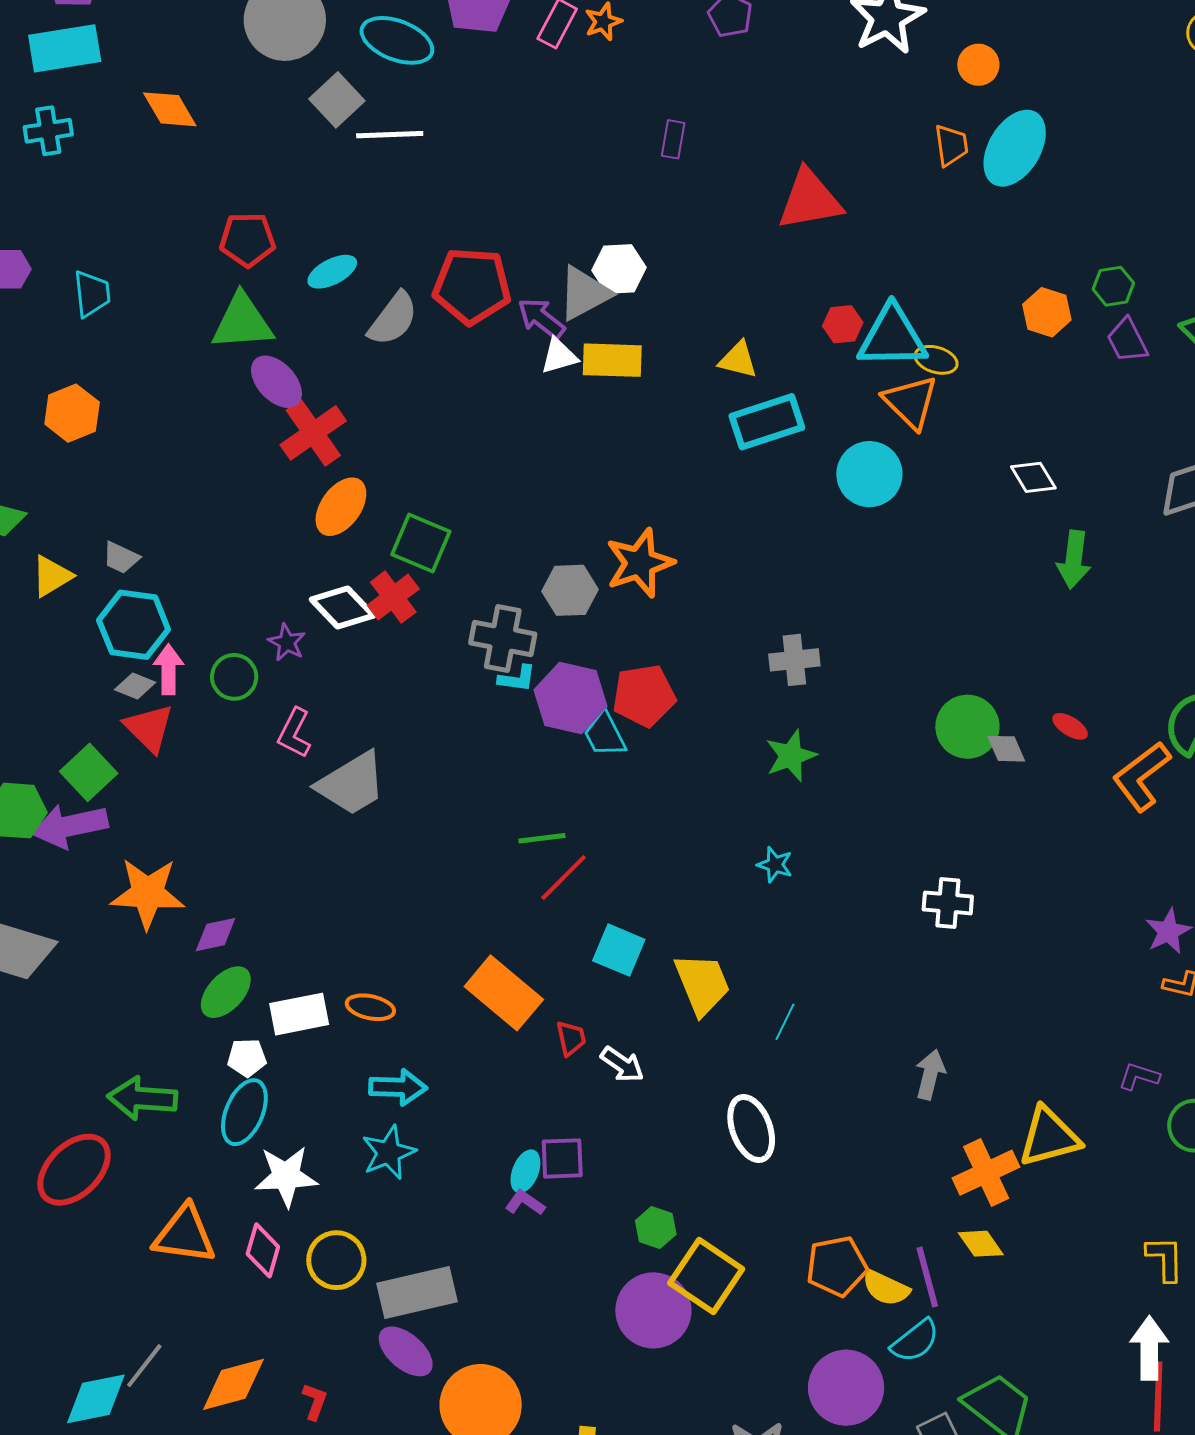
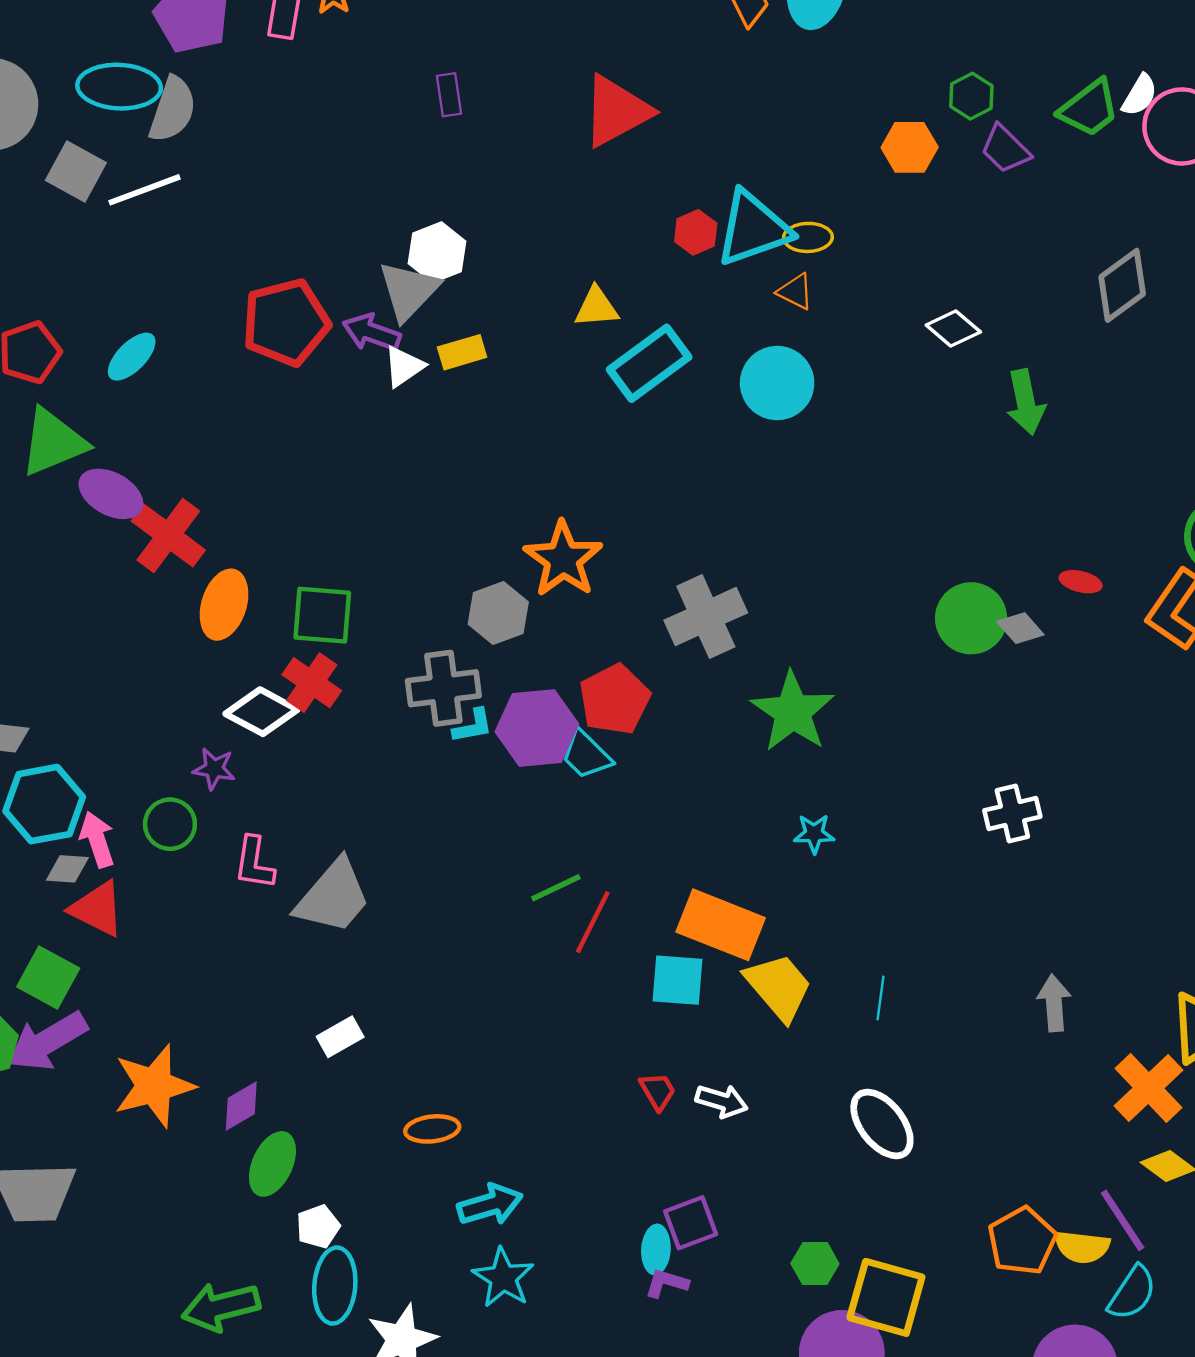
gray semicircle: (393, 319) -> (173, 109), moved
yellow rectangle: (612, 360) -> (462, 352), size x0.7
orange triangle: (910, 402) -> (795, 292), size x0.6
gray cross: (794, 660) -> (706, 616), moved, size x1.4
green star: (791, 756) -> (793, 712), size x1.4
orange rectangle: (504, 993) -> (721, 925), moved
white rectangle: (299, 1014) -> (340, 1037), moved, size x0.7

